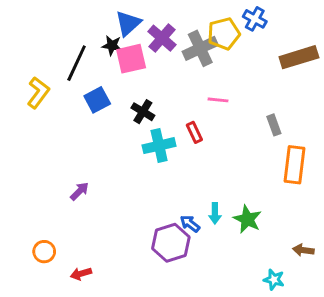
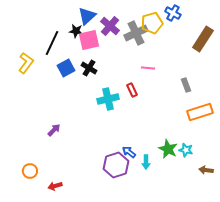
brown rectangle: (299, 57) -> (203, 39), turned -40
black cross: (143, 112) -> (89, 68), moved
orange rectangle: (294, 165) -> (200, 112), turned 65
cyan arrow: (215, 213) -> (146, 162), moved
cyan star: (274, 280) -> (186, 150), moved

